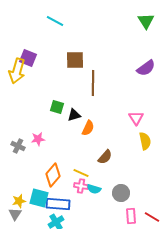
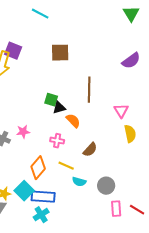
brown line: (93, 83) -> (89, 90), moved
green square: (57, 107) -> (51, 100), moved
orange semicircle: (88, 128) -> (73, 121), turned -70
pink cross: (81, 186) -> (57, 141), moved
cyan square: (39, 198) -> (24, 191), turned 30

